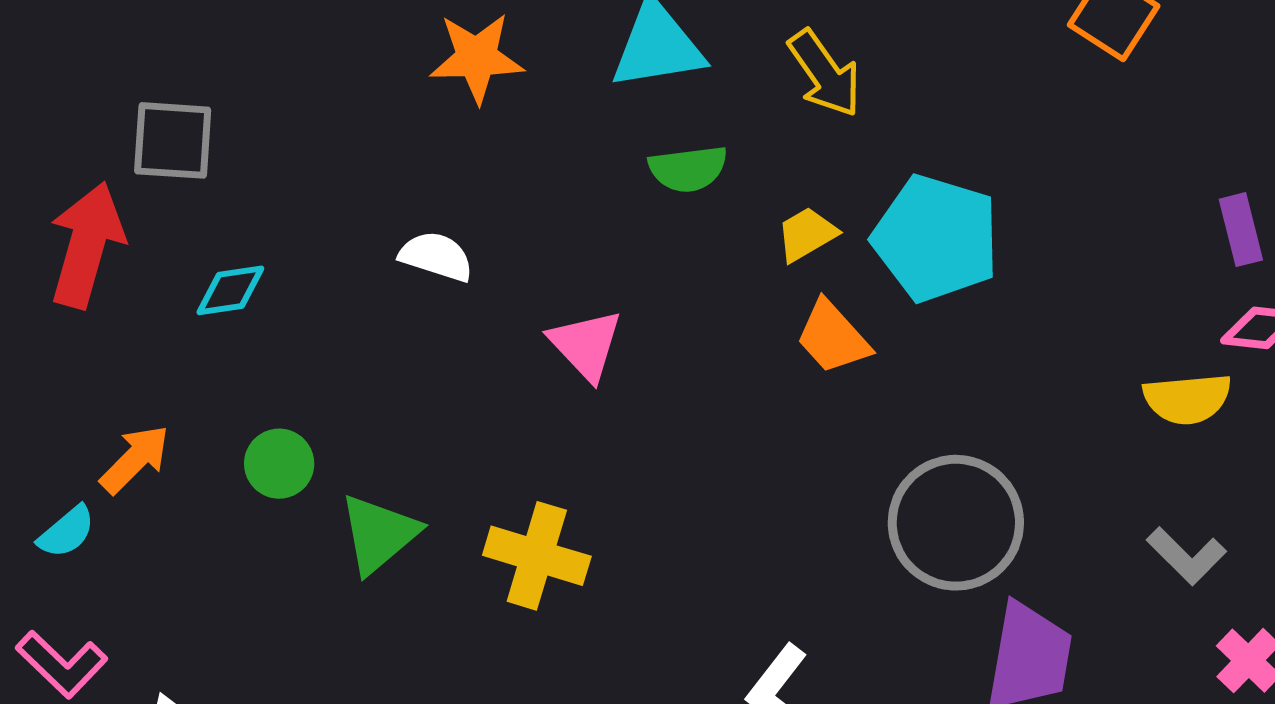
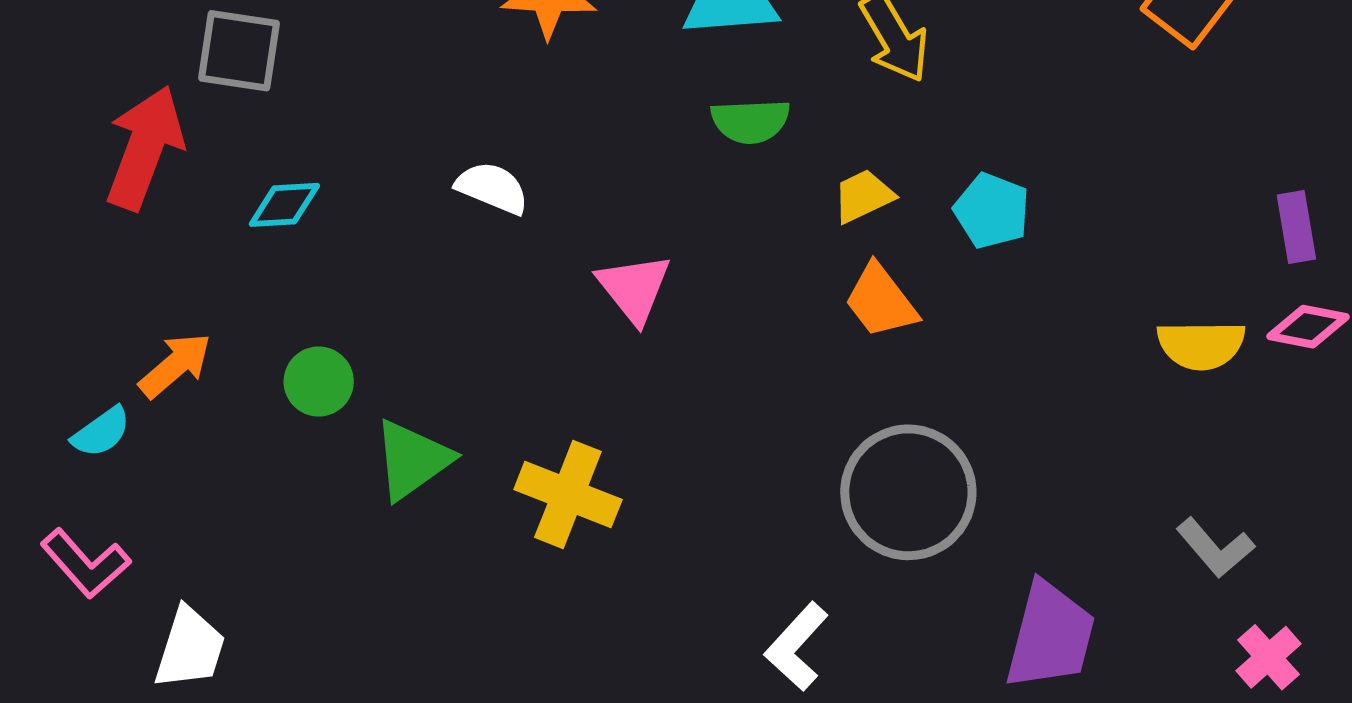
cyan pentagon: (936, 238) -> (992, 211), size x0.6
yellow semicircle: (1187, 399) -> (1201, 345), moved
gray circle: (956, 523) -> (908, 492), moved

